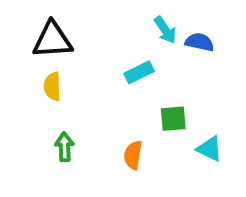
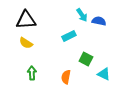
yellow semicircle: (52, 86) -> (26, 43), turned -56
green square: (173, 119) -> (86, 59), turned 32

